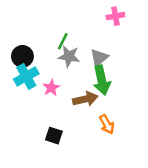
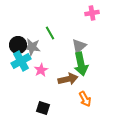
green line: (63, 41) -> (50, 33), turned -56
gray star: (69, 56) -> (32, 47), moved

